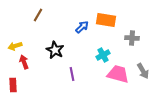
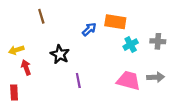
brown line: (38, 15) -> (41, 16), turned -48
gray cross: (132, 38) -> (158, 41), moved
cyan cross: (103, 55) -> (131, 45), moved
gray arrow: (143, 71) -> (156, 77), turned -63

